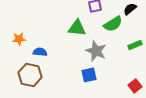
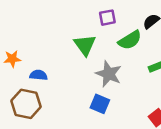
green triangle: (77, 28) -> (85, 45), turned 48
blue square: (89, 75) -> (100, 104), turned 35

